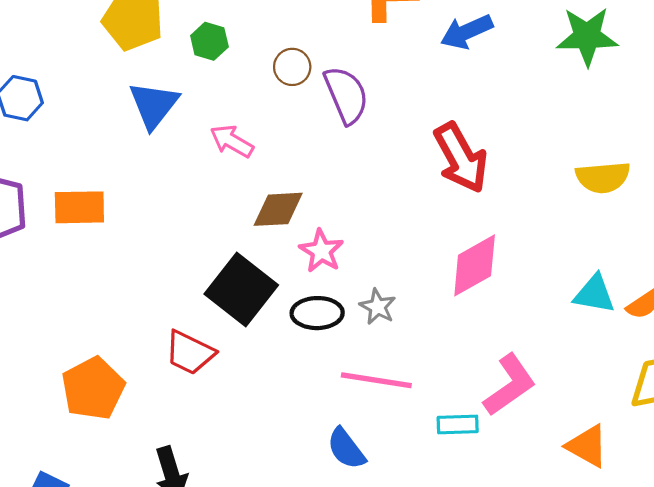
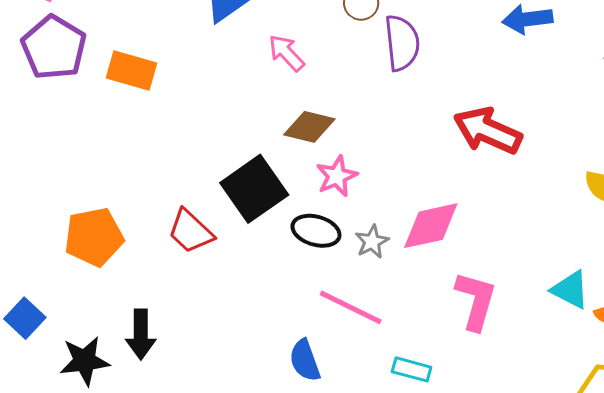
red arrow: (461, 158) -> (488, 131), turned 126
pink diamond: (475, 265) -> (431, 226), moved
pink L-shape: (510, 385) -> (476, 301), moved, turned -56

